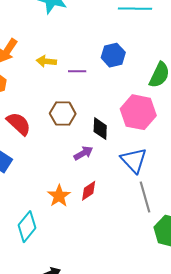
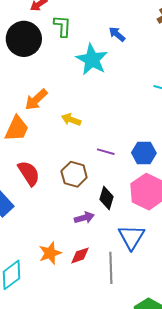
blue hexagon: (113, 55) -> (144, 153), moved
purple line: (77, 71) -> (106, 152), moved
gray line: (145, 197) -> (111, 268), moved

